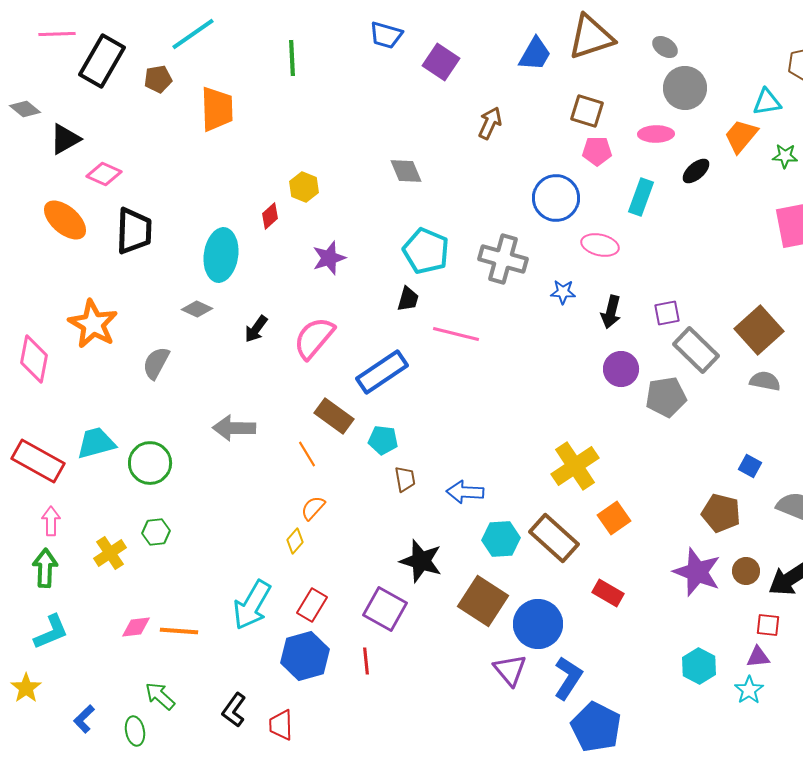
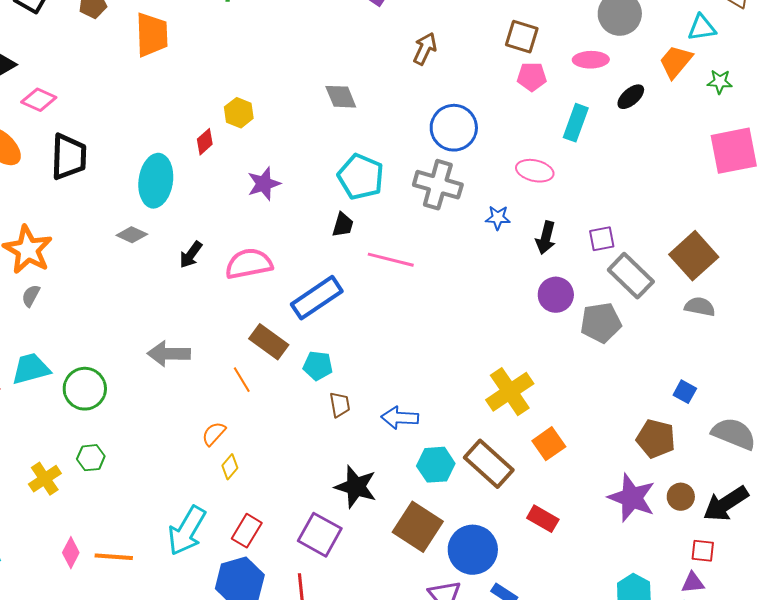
blue circle: (556, 198) -> (454, 128), moved
pink semicircle: (314, 338) -> (249, 264), turned 39
gray semicircle: (156, 363) -> (31, 296), moved, size x0.7
orange semicircle: (313, 508) -> (214, 434), moved
pink diamond: (136, 627) -> (71, 553), turned -56

